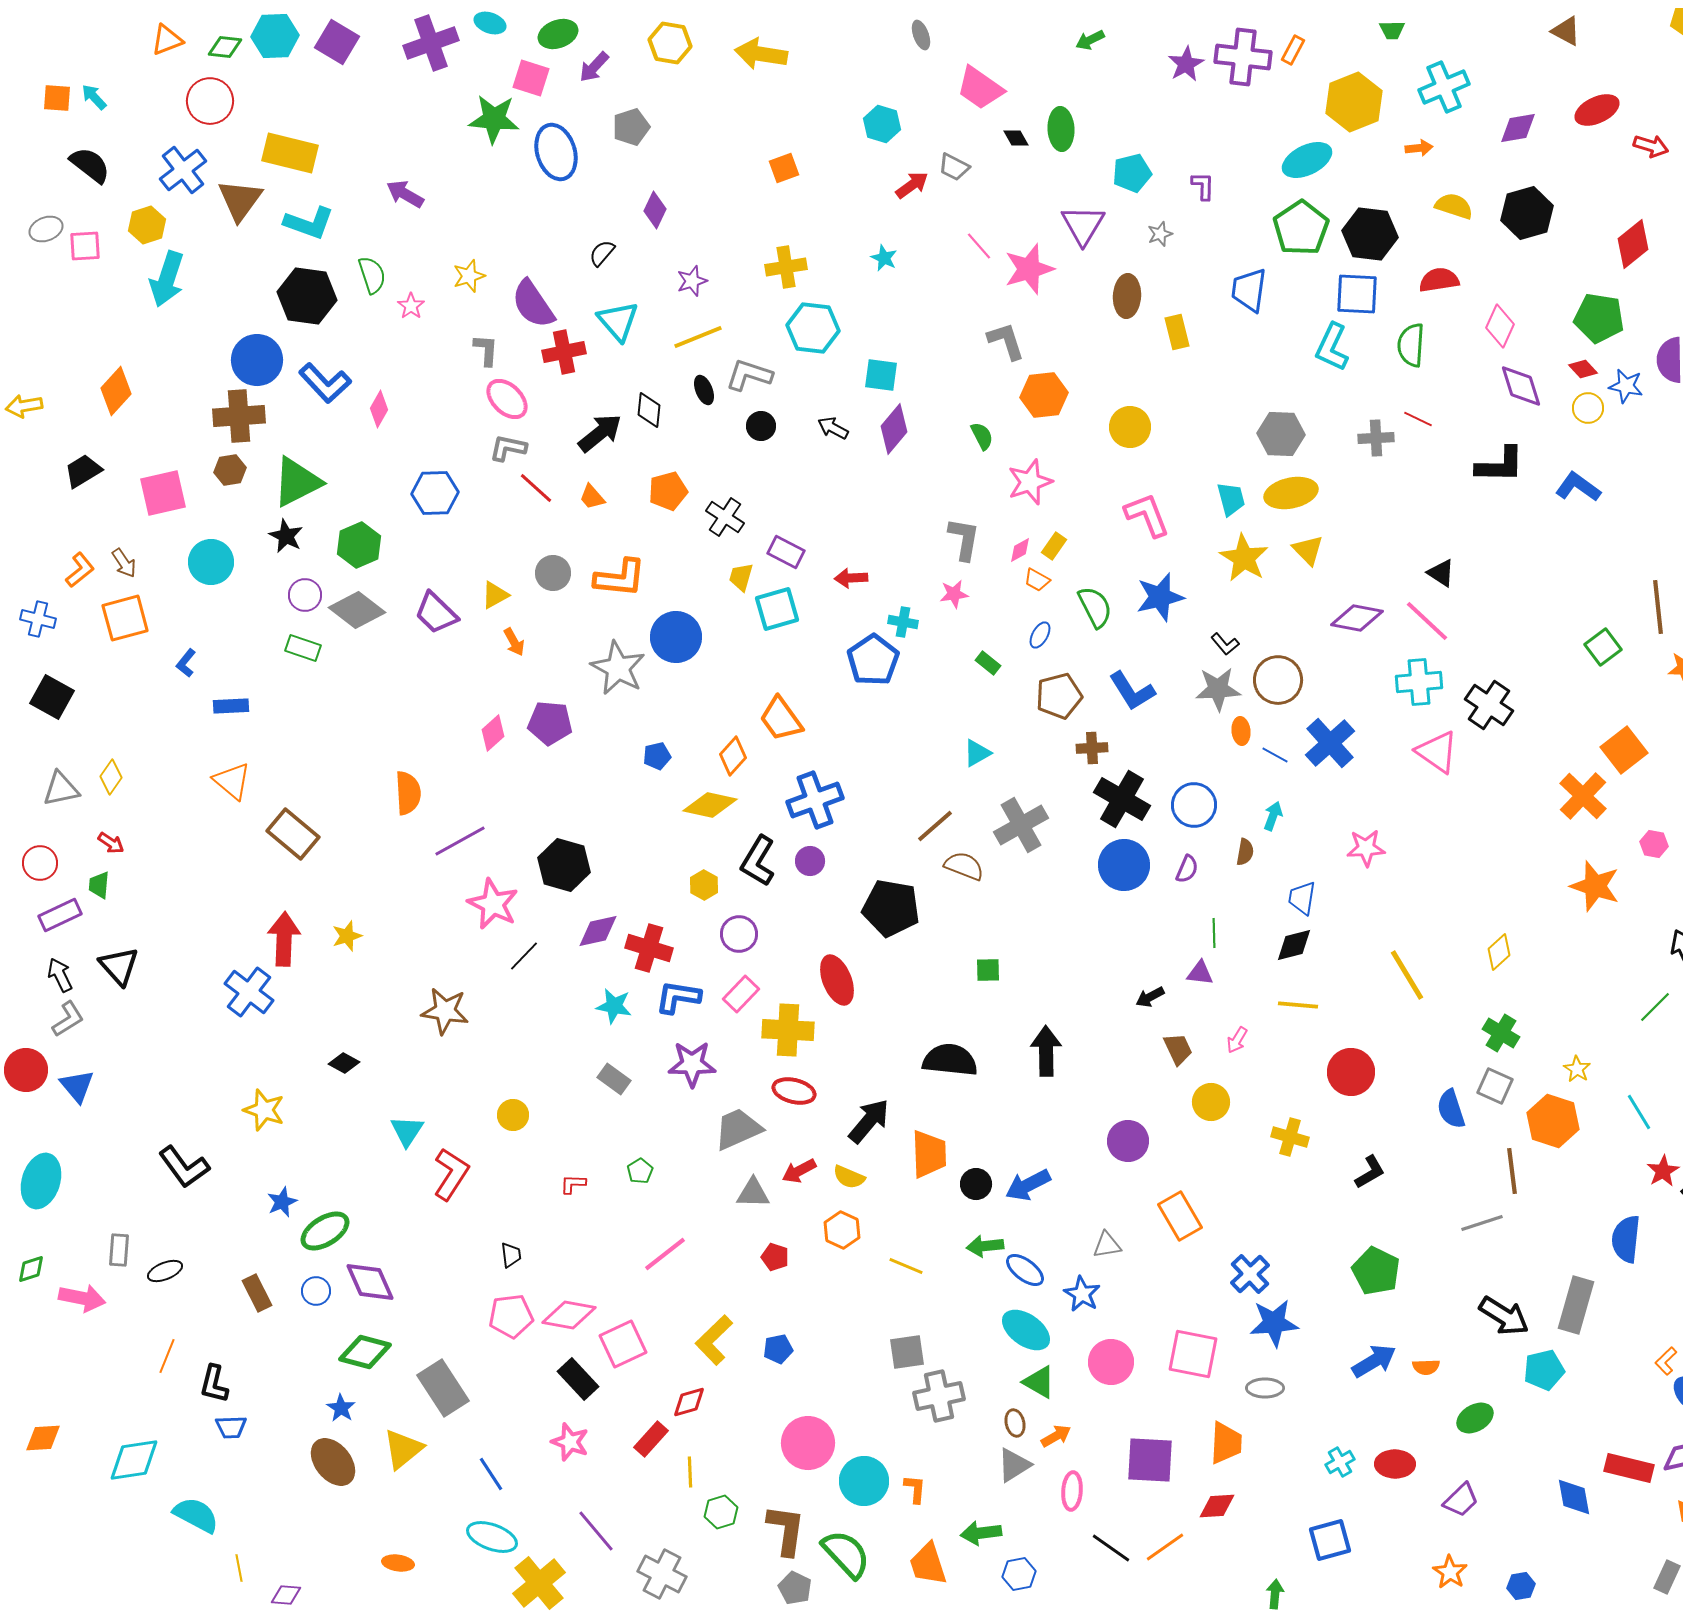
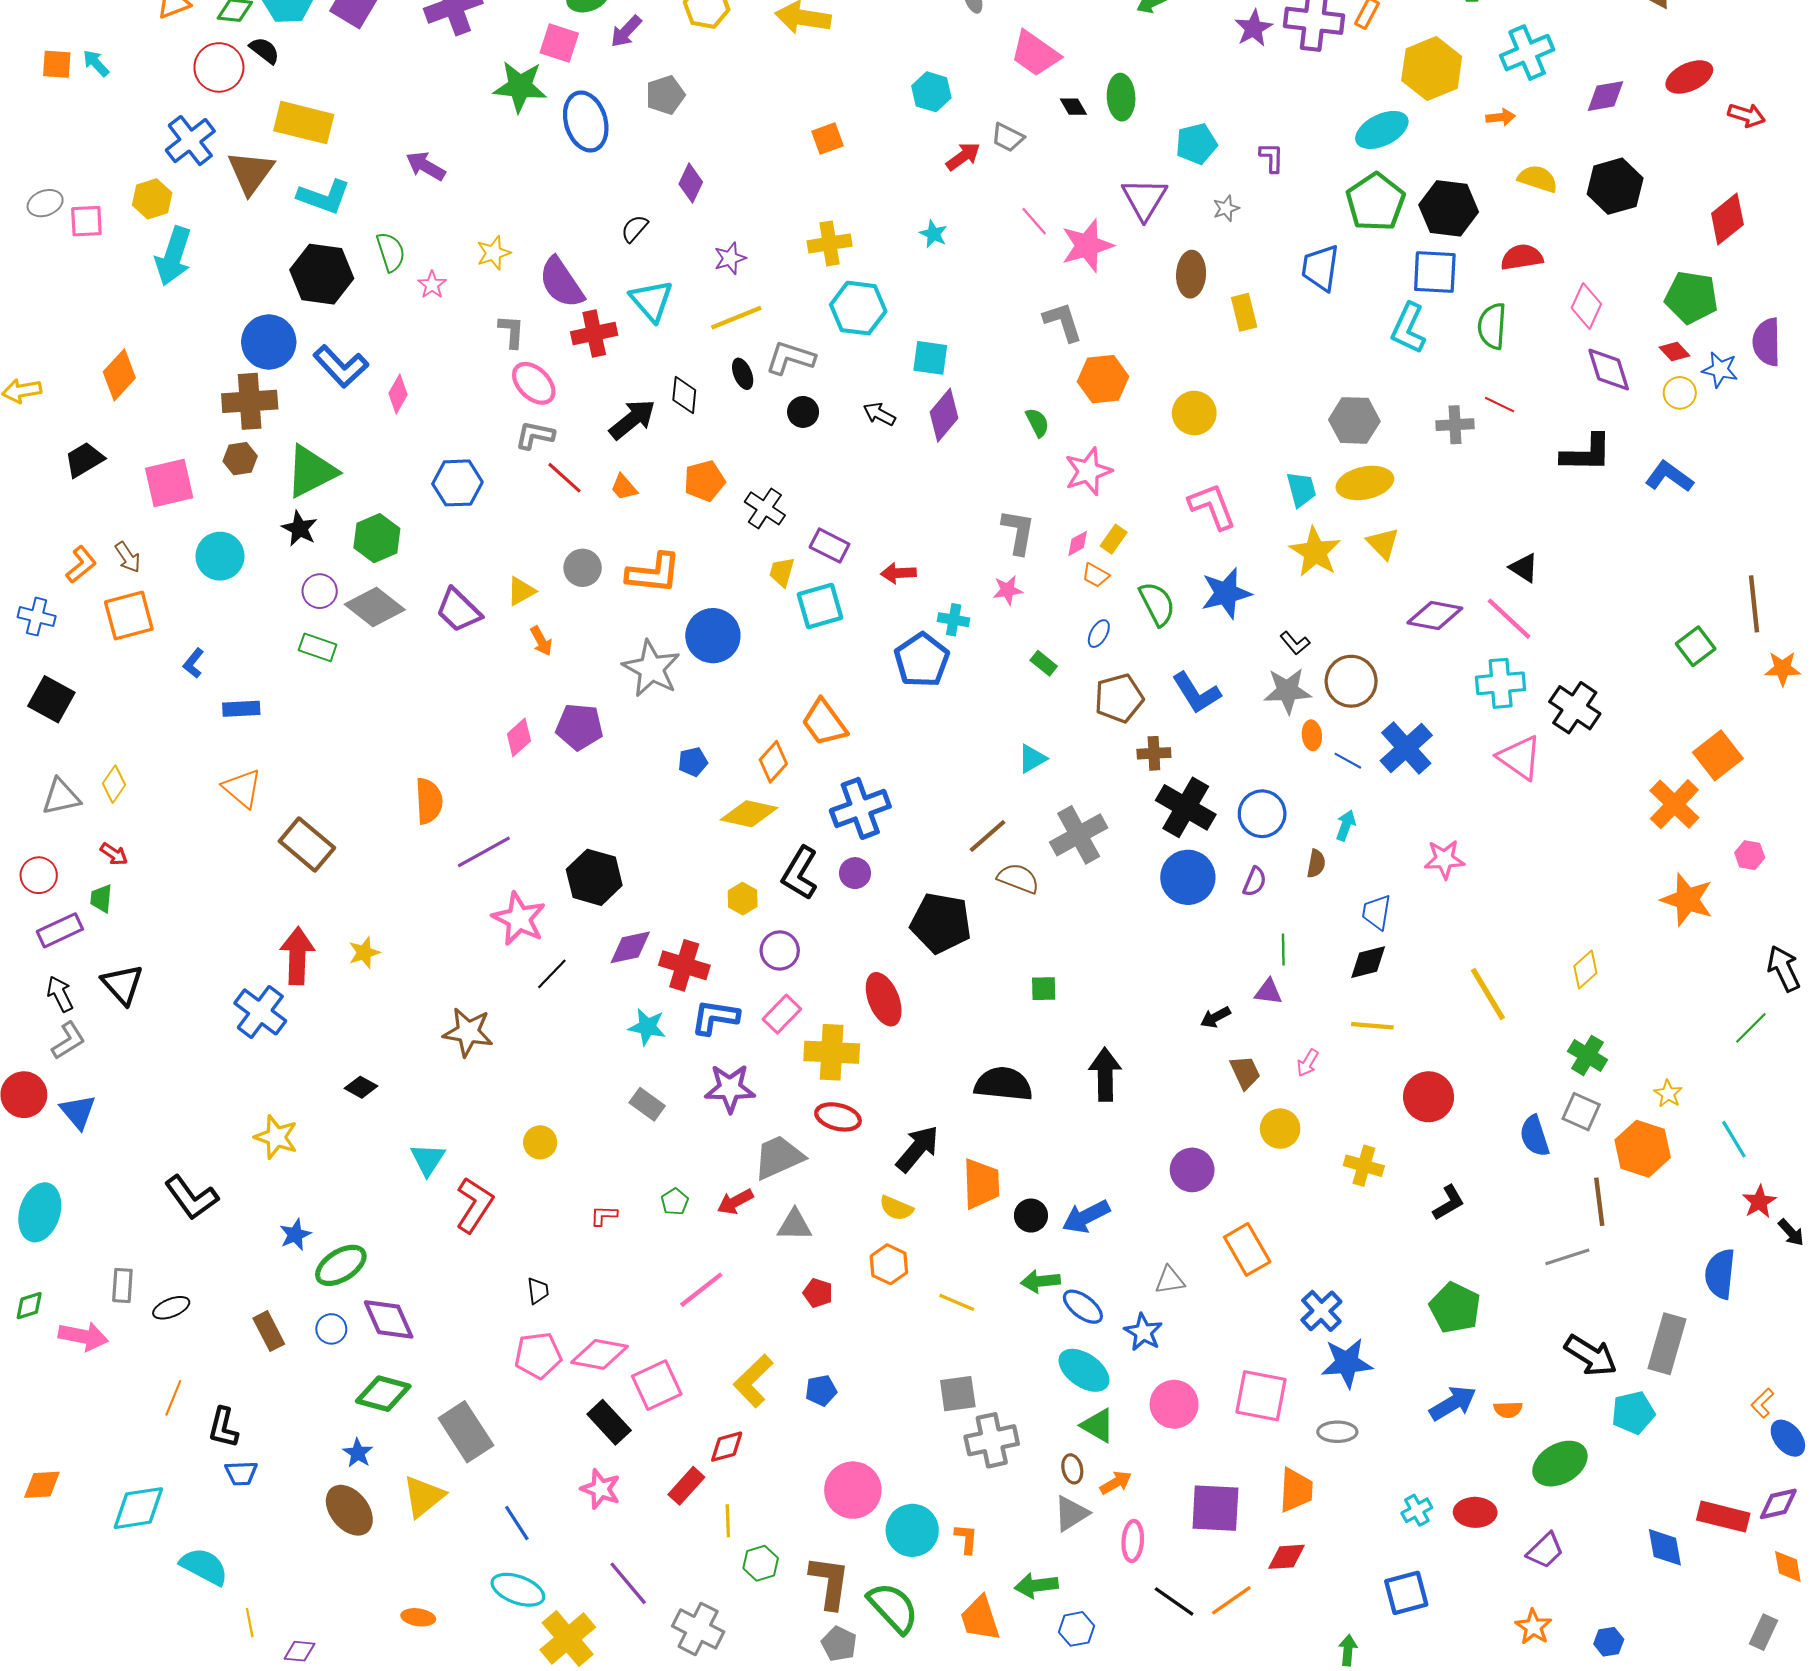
black semicircle: (90, 165) -> (265, 50), moved, size x0.7
red arrow: (799, 1171) -> (735, 1202), moved
green ellipse: (1475, 1418) -> (1560, 1464), size x1.4

